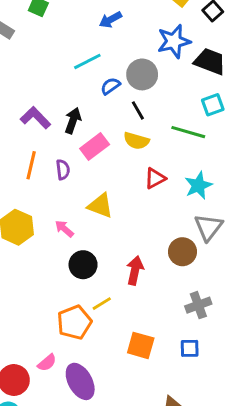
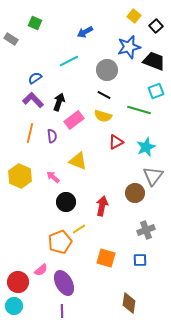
blue semicircle: (110, 86) -> (35, 78), moved
black line: (138, 110) -> (104, 95), turned -32

